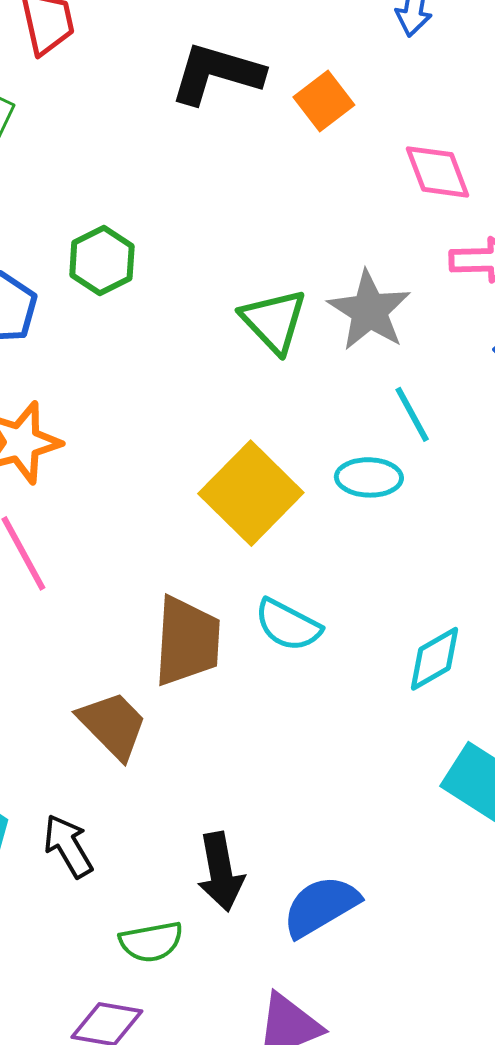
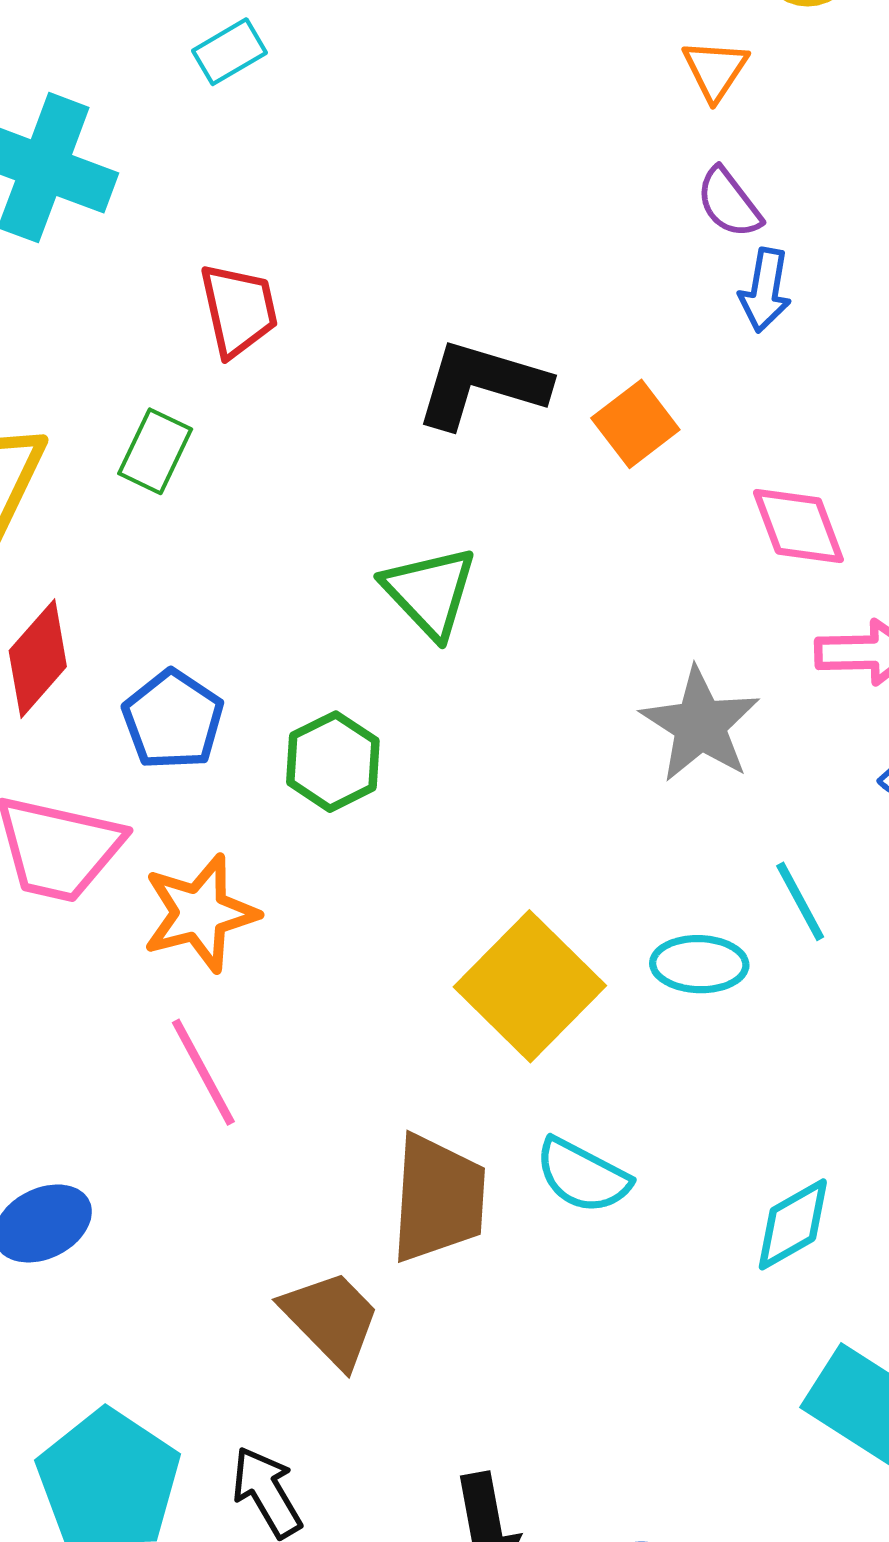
green hexagon: (102, 261) -> (333, 762), moved
green triangle: (274, 321) -> (430, 592), moved
cyan line: (412, 414) -> (800, 901), moved

